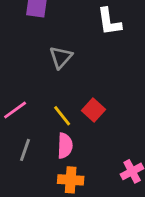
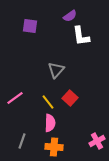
gray triangle: (61, 57) -> (56, 70), moved
gray line: (25, 150) -> (22, 141), moved

